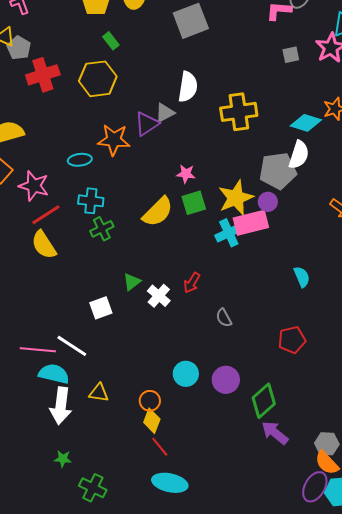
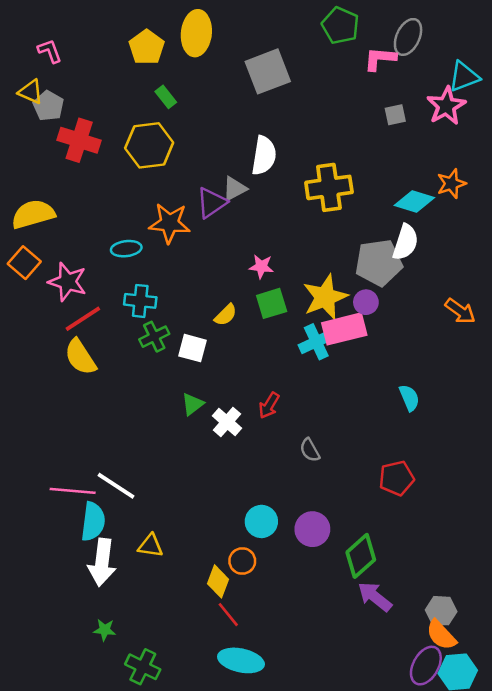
red cross: (43, 75) -> (79, 140), turned 36
yellow semicircle: (158, 212) -> (226, 315), size x0.6
white square: (101, 308) -> (193, 348), moved, turned 35
cyan semicircle: (54, 374) -> (93, 521), turned 84
orange circle: (150, 401) -> (242, 561), moved

